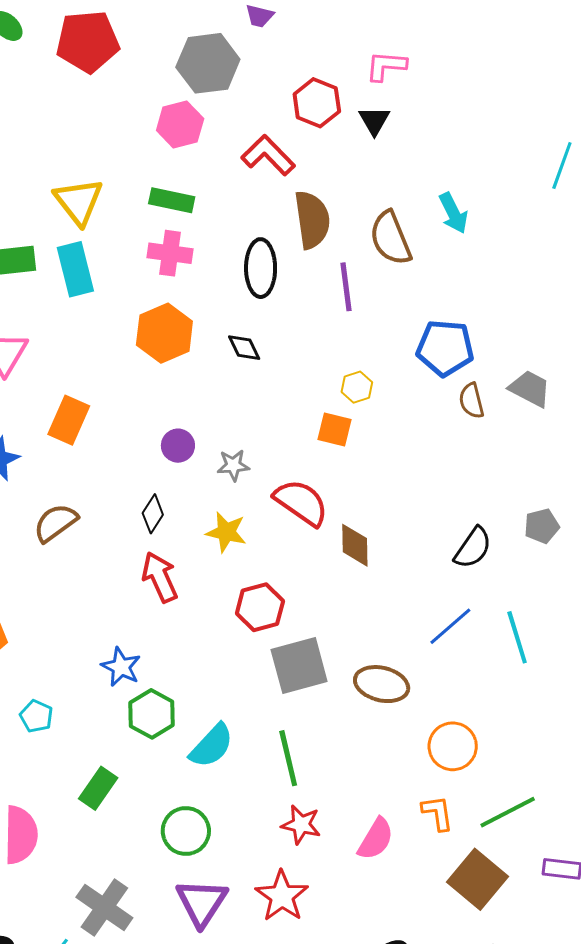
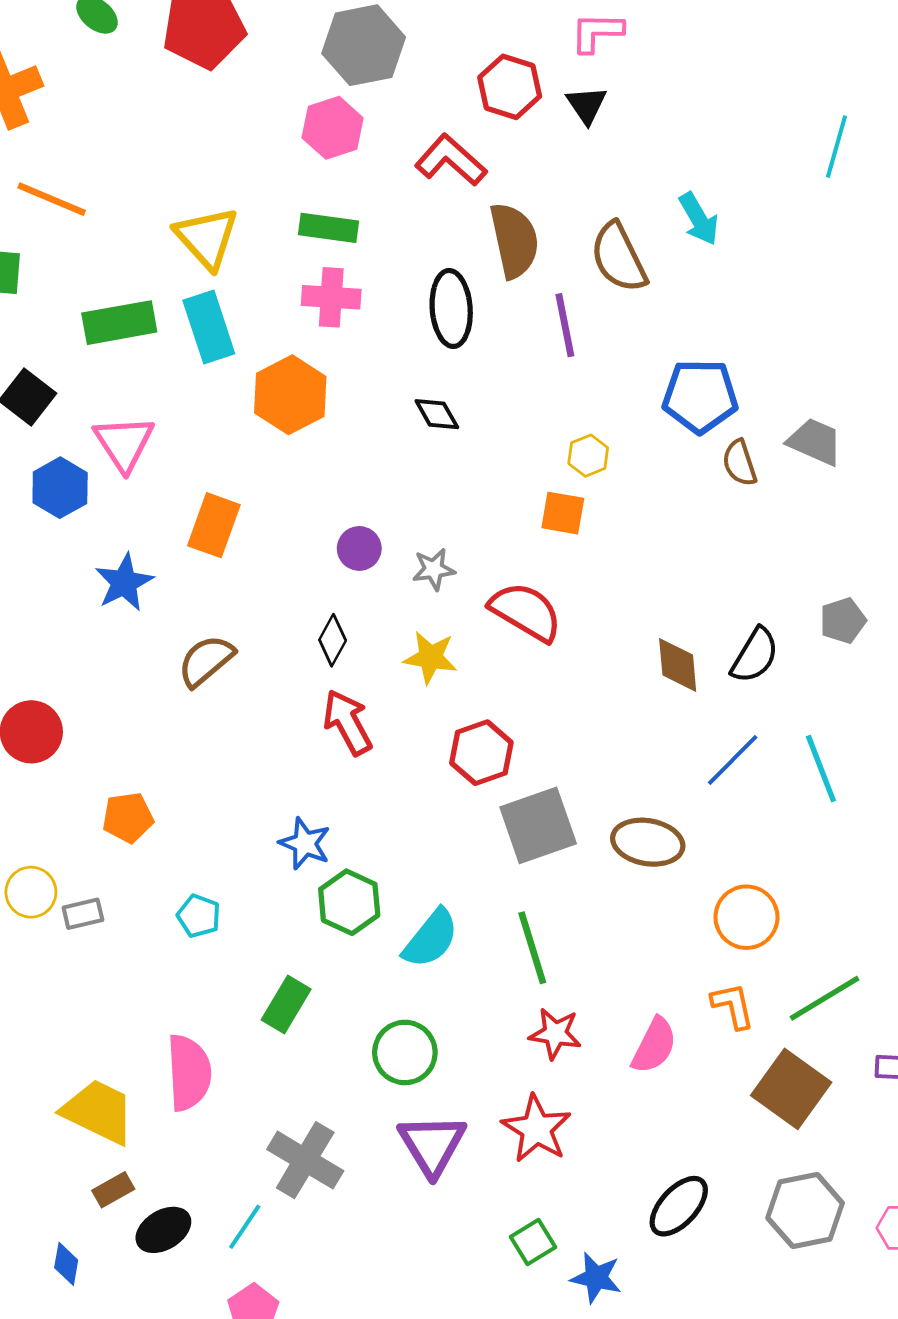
orange hexagon: (164, 333) -> (290, 395), moved
brown diamond: (355, 545) -> (678, 665), moved

